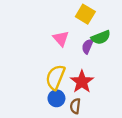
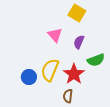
green semicircle: (101, 37) -> (96, 60), moved
blue circle: (56, 98) -> (29, 77), moved

